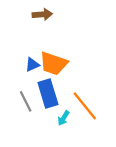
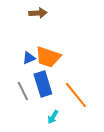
cyan arrow: (64, 118) -> (53, 117), moved

